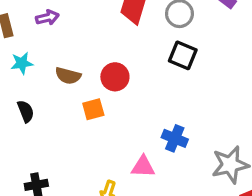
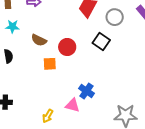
black square: (183, 55) -> (101, 42), moved
blue cross: (175, 138) -> (86, 91), moved

